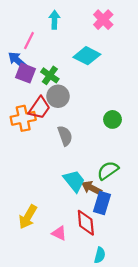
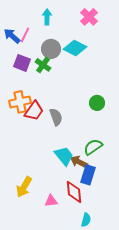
blue arrow: (17, 60) -> (12, 36), moved
gray circle: (58, 96) -> (51, 49), moved
red trapezoid: (39, 108) -> (34, 111), moved
pink triangle: (59, 233) -> (51, 201), turned -32

